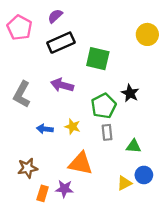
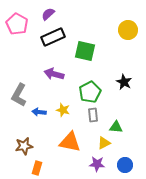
black star: (130, 93) -> (124, 82), moved
gray L-shape: (22, 94) -> (19, 95), moved
blue circle: (144, 175) -> (125, 165), moved
yellow triangle: (124, 183) -> (104, 143), moved
purple star: (64, 189) -> (97, 164), moved

